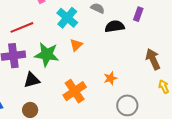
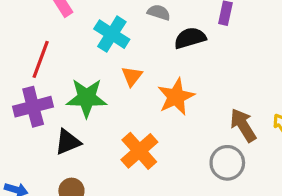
red line: (22, 27) -> (41, 59), turned -40
brown arrow: (153, 59) -> (243, 125), moved
orange star: (110, 78) -> (176, 97), moved, size x1.6

